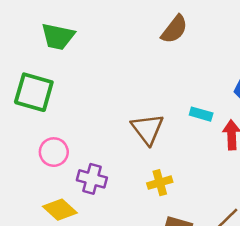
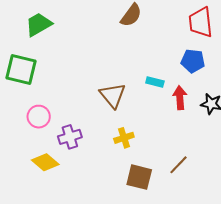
green trapezoid: (58, 37) -> (39, 24), turned 140
purple cross: (92, 179) -> (70, 137), turned -30

